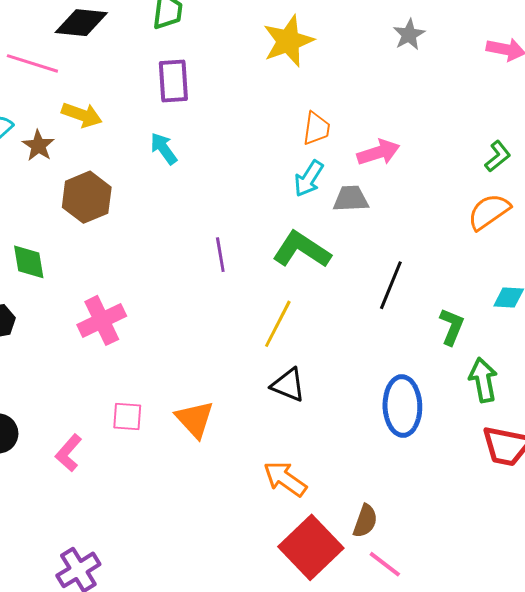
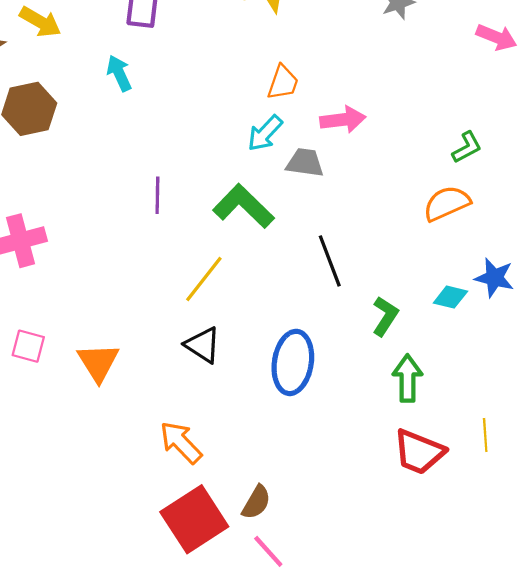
black line: (391, 285) -> (330, 261), turned -54
blue ellipse: (402, 406) -> (293, 362), moved

